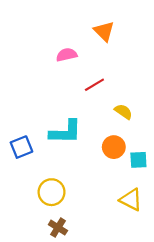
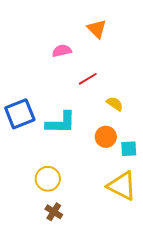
blue square: (21, 147) -> (20, 114), moved, size x1.4
yellow triangle: (131, 200) -> (122, 186), size x1.4

